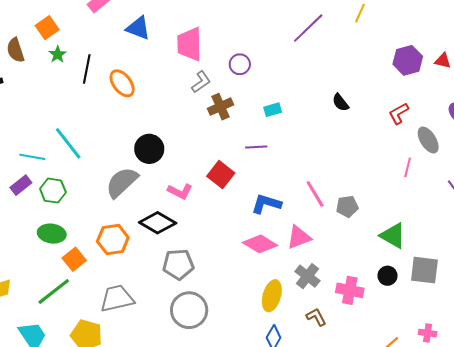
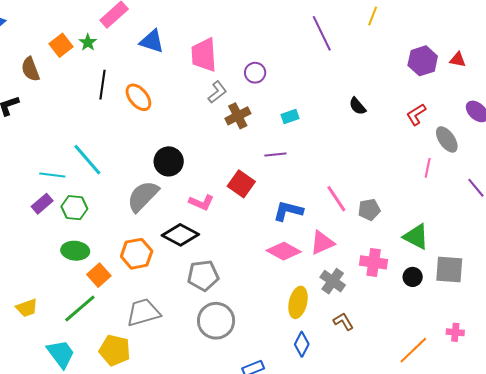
purple line: (308, 28) -> (322, 33), turned -69
green star: (58, 54) -> (88, 42), moved
pink cross: (350, 290) -> (374, 262), moved

